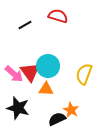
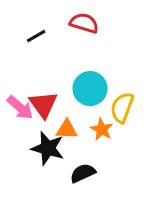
cyan circle: (48, 66) -> (90, 89), moved
black star: (18, 108) -> (48, 148), moved
orange star: (71, 110) -> (102, 129), moved

